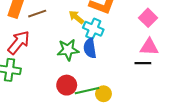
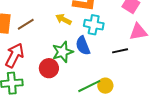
cyan cross: (93, 29) -> (94, 25), moved
black line: (143, 63) -> (120, 51), moved
red circle: (67, 85) -> (49, 68), moved

